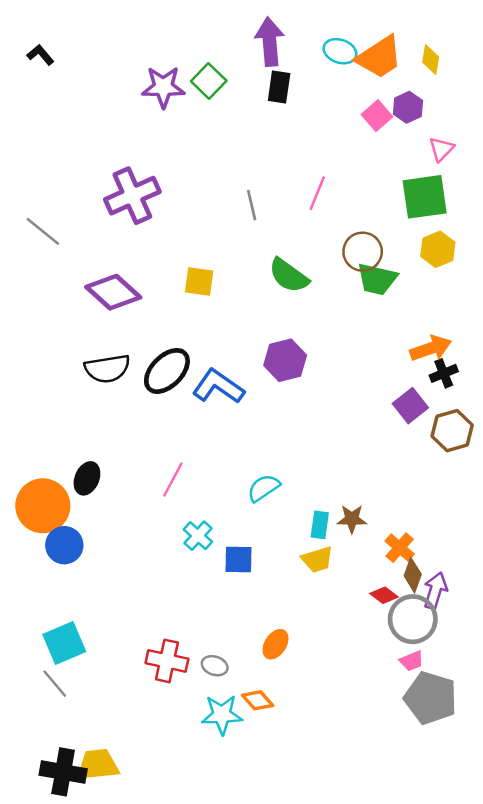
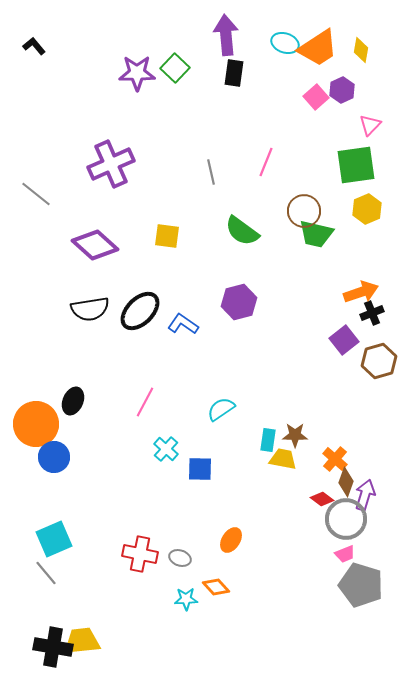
blue L-shape: (218, 386) -> (183, 324), size x0.7
yellow trapezoid: (317, 560) -> (283, 459), moved, turned -152
cyan star: (222, 715) -> (186, 599), size x0.7

